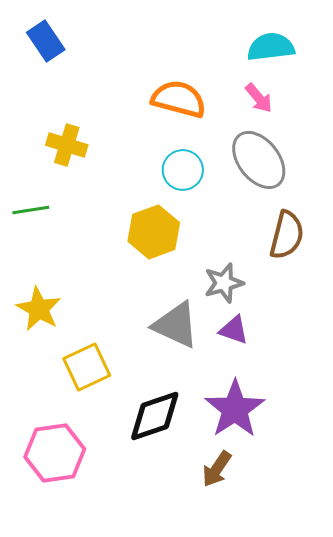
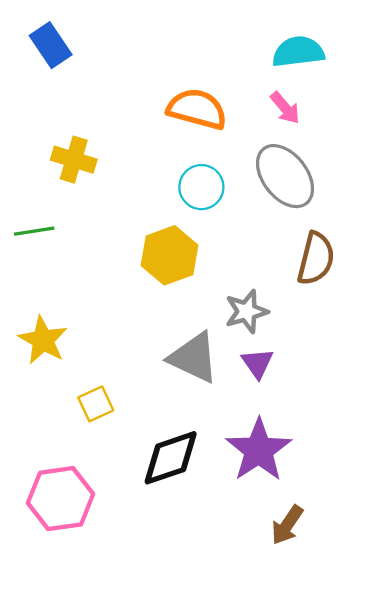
purple triangle: (234, 330) -> (258, 363), turned 36
yellow square: (87, 367) -> (96, 404), size x0.7
brown arrow: (217, 469) -> (287, 525), moved

